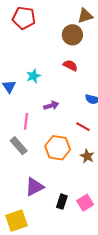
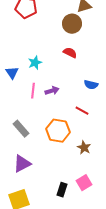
pink line: (26, 121) -> (33, 91), moved
brown star: (87, 156) -> (84, 148), moved
purple triangle: (34, 187) -> (22, 164), moved
black rectangle: (62, 202) -> (62, 190), moved

